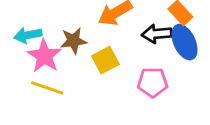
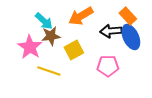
cyan arrow: (28, 35) -> (44, 21), moved, turned -126
yellow line: (47, 88) -> (49, 71), moved

